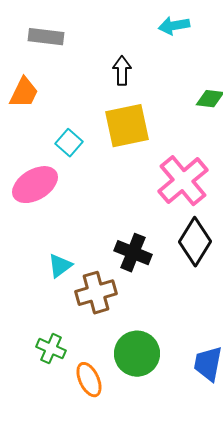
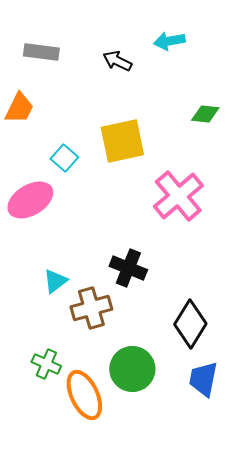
black arrow: (122, 71) -> (117, 61), moved, turned -64
black diamond: (195, 242) -> (190, 324), moved
orange ellipse: (89, 380) -> (84, 395), size x1.4

